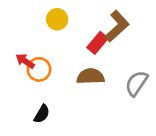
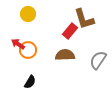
yellow circle: (57, 19) -> (28, 14), moved
brown L-shape: (117, 26) -> (84, 19), turned 115

